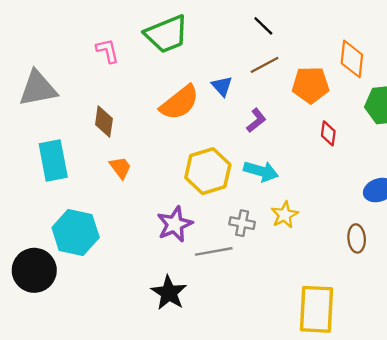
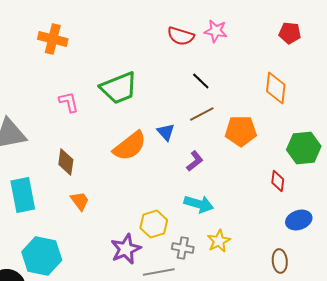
orange diamond: (352, 59) -> (276, 88), moved
red diamond: (328, 133) -> (278, 181), moved
yellow hexagon: (208, 171) -> (154, 224), moved, size x0.7

